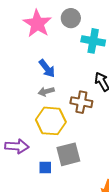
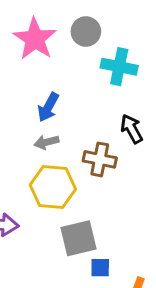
blue arrow: (47, 68) -> (48, 107), turned 66
blue square: (45, 168) -> (100, 268), moved

